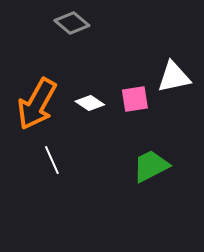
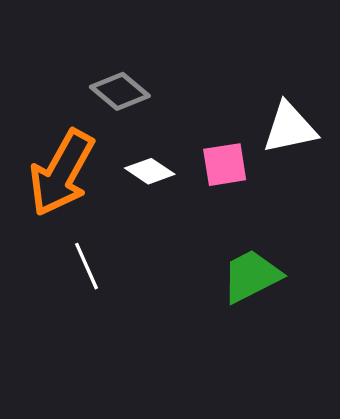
gray diamond: (72, 23) -> (120, 91), moved

